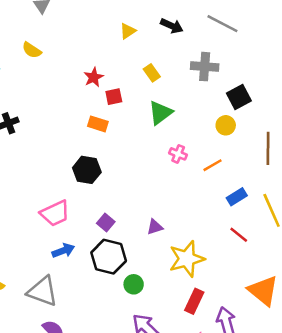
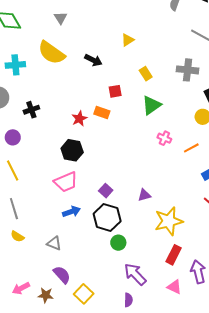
black arrow: (172, 26) -> (93, 60), moved
yellow semicircle: (32, 50) -> (52, 53), size x1.8
red star: (94, 77) -> (79, 119), moved
black hexagon: (87, 170) -> (72, 150), moved
green circle: (134, 284) -> (118, 243), moved
gray triangle: (43, 291) -> (54, 243), size x0.6

